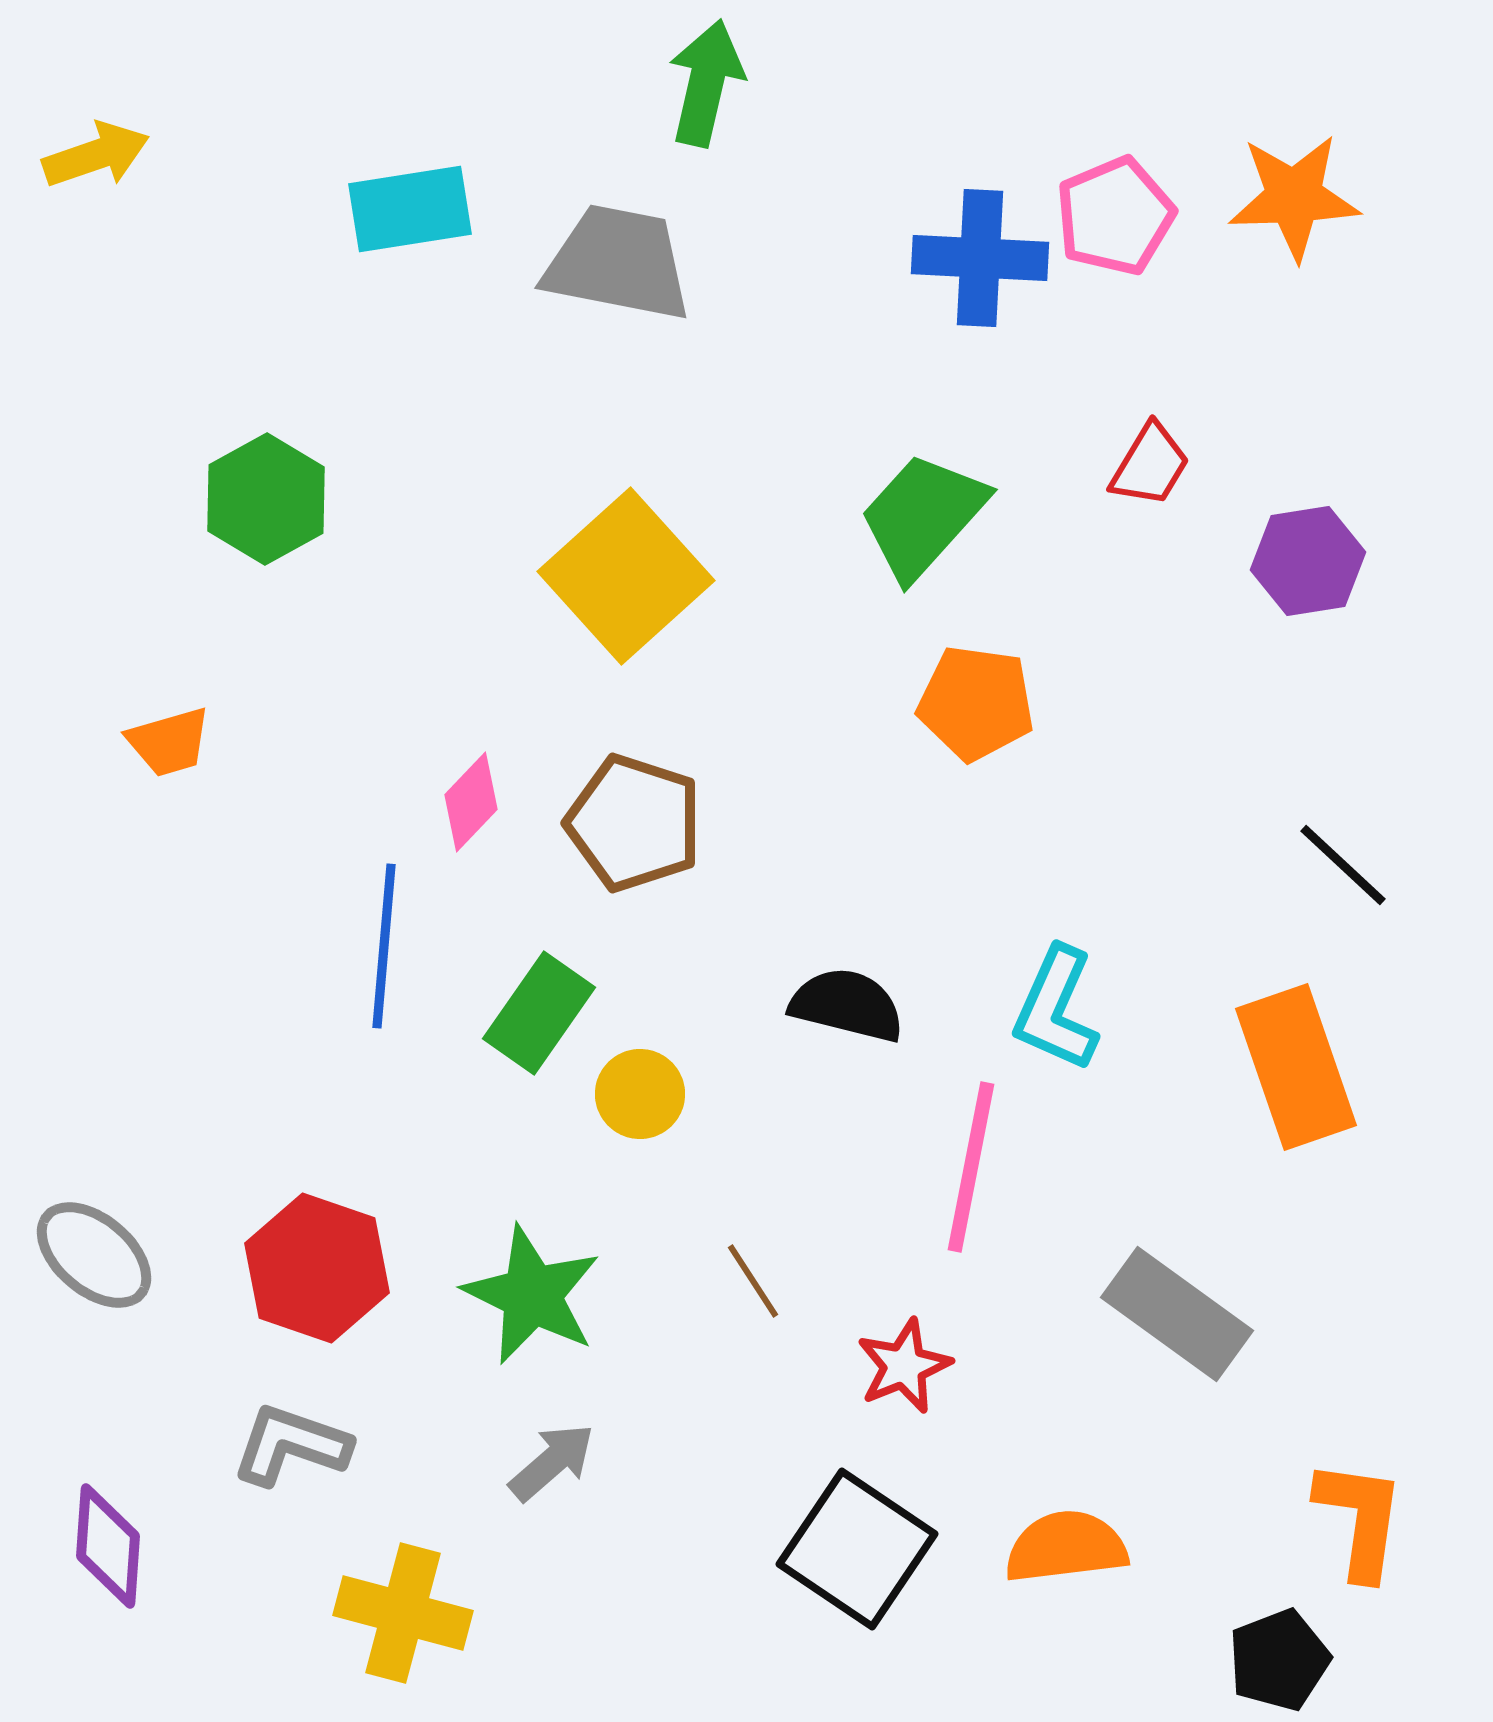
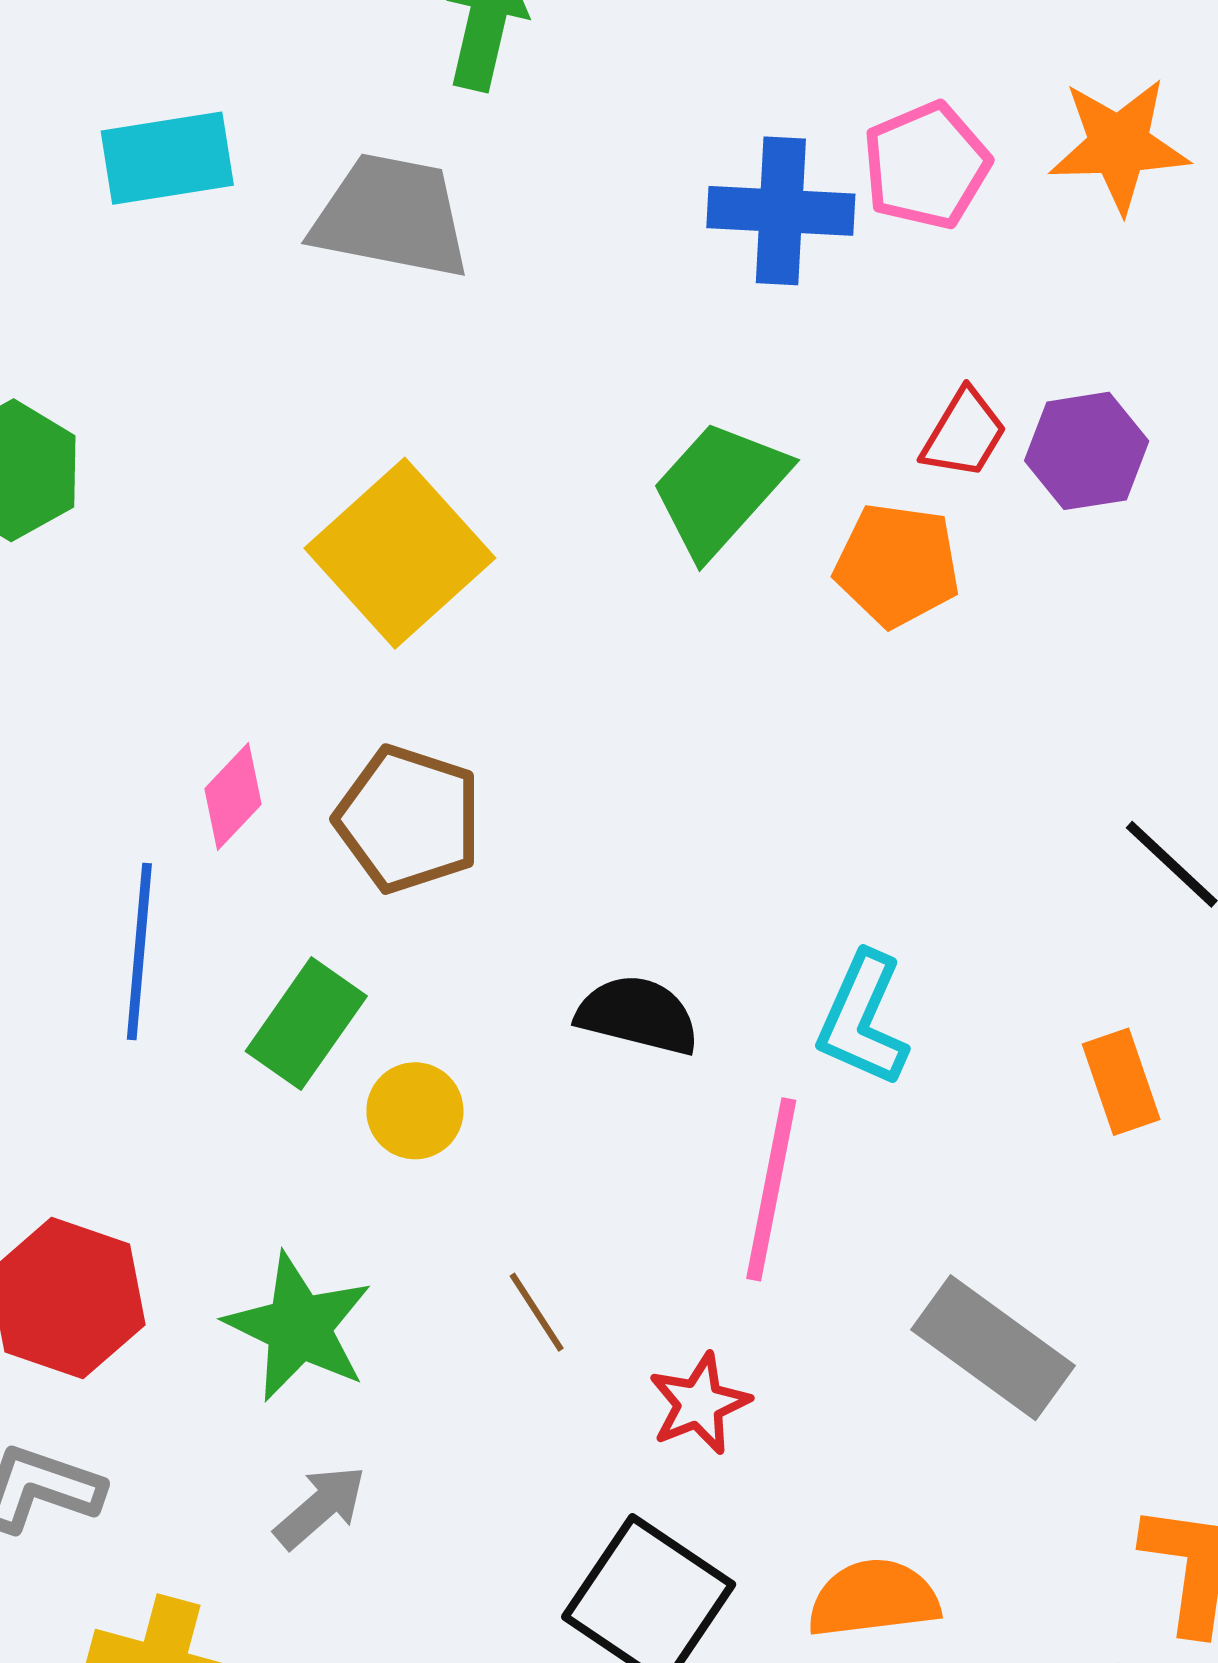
purple hexagon: (1308, 561) -> (1087, 451), moved
orange pentagon: (976, 703) -> (897, 565), moved
orange rectangle: (1296, 1067) -> (1121, 1082), size x0.6

